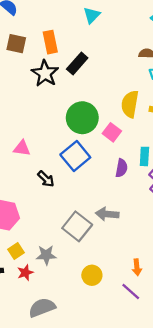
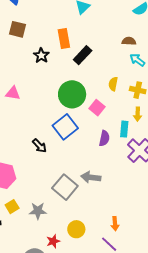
orange rectangle: (50, 42) -> (64, 38), moved
black rectangle: (77, 64) -> (83, 55), moved
black star: (45, 73) -> (41, 56), size x0.7
yellow semicircle: (130, 104) -> (113, 84), size x0.6
pink triangle: (22, 148) -> (13, 93), moved
red star: (25, 273) -> (53, 241), moved

